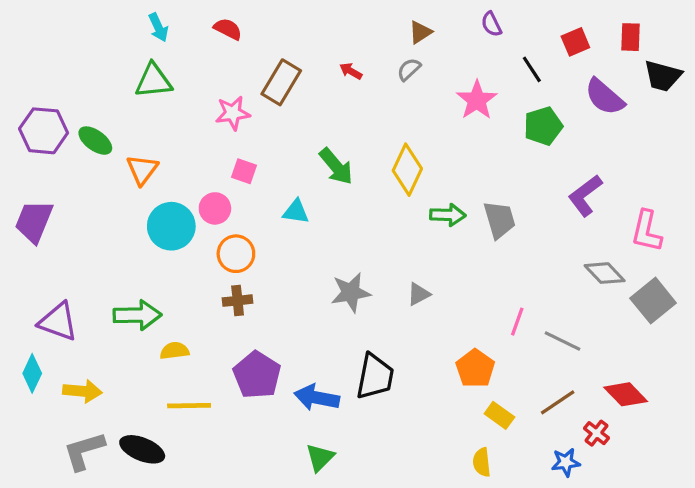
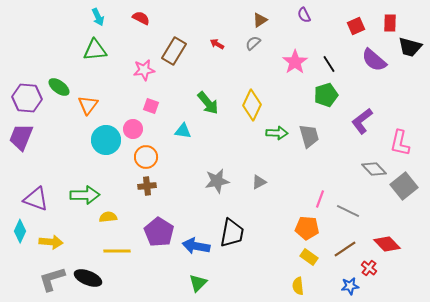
black line: (532, 69) -> (329, 64), moved
green pentagon: (543, 126) -> (326, 95), moved
purple hexagon: (44, 131) -> (27, 98), moved
orange pentagon: (475, 368) -> (307, 228), moved, turned -30

